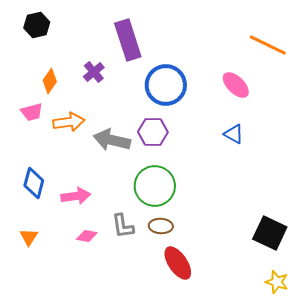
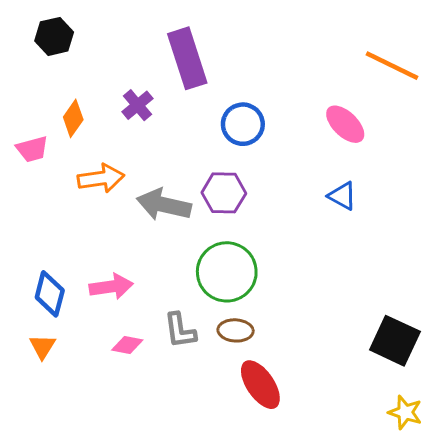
blue circle: (166, 85) -> (243, 124), size x0.7
pink trapezoid: (32, 112) -> (32, 149), moved
blue diamond: (34, 183) -> (50, 294), moved

